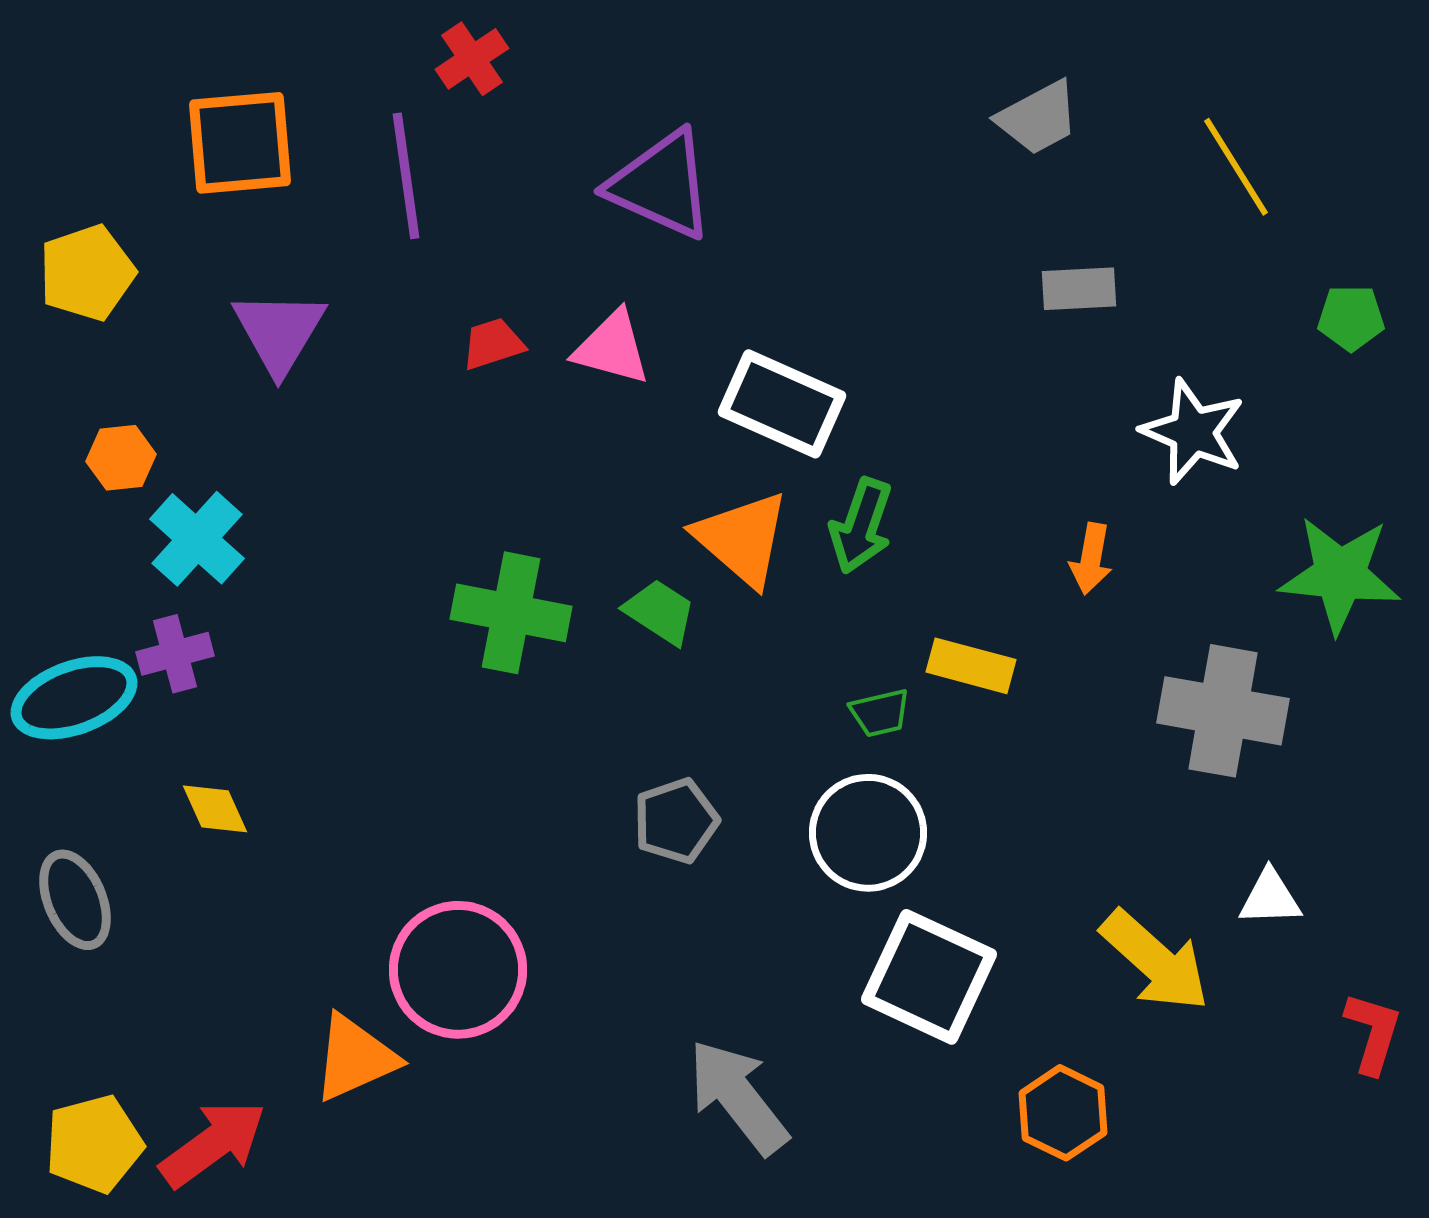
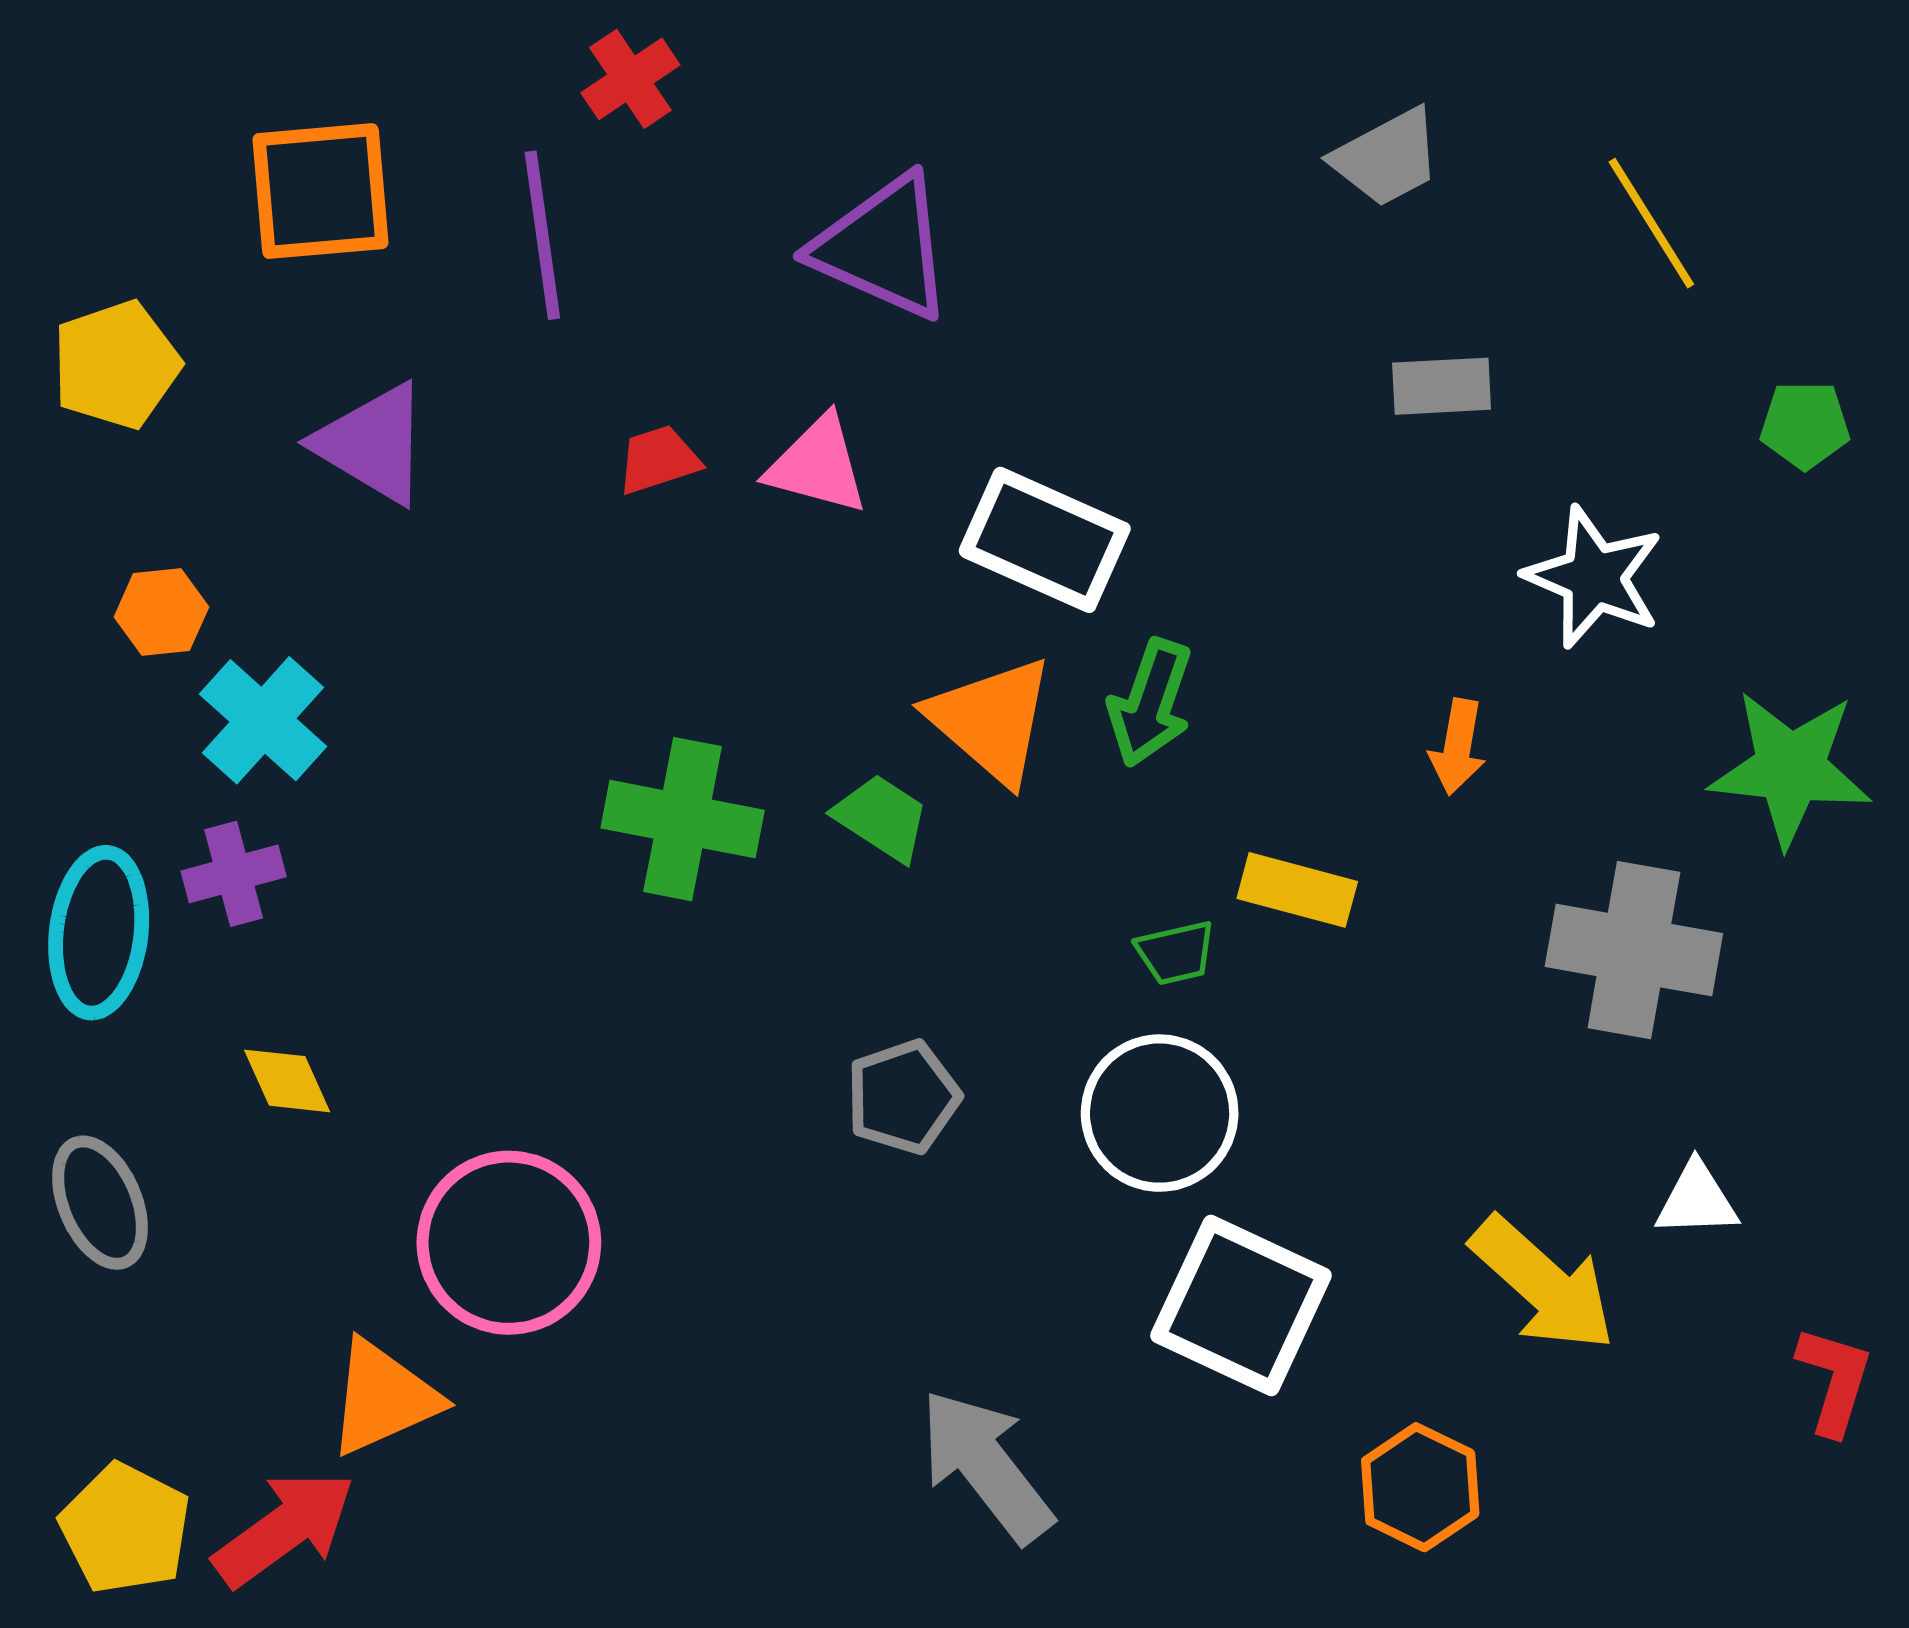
purple triangle: (279, 332) -> (373, 444), turned -30
cyan ellipse: (74, 698) -> (99, 933), turned -63
pink circle: (458, 970) -> (509, 1243), moved
orange triangle: (355, 1058) -> (383, 1398), moved
yellow pentagon: (94, 1144) -> (125, 1529), turned -30

